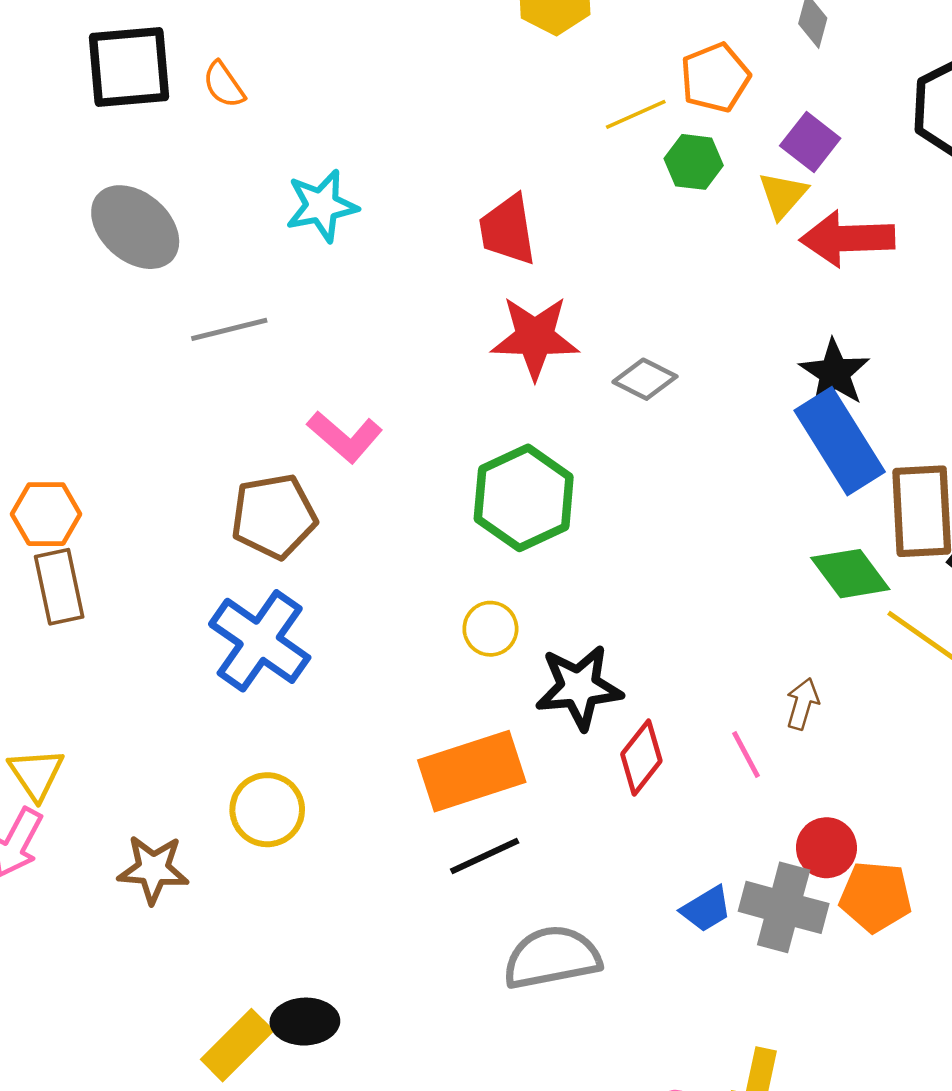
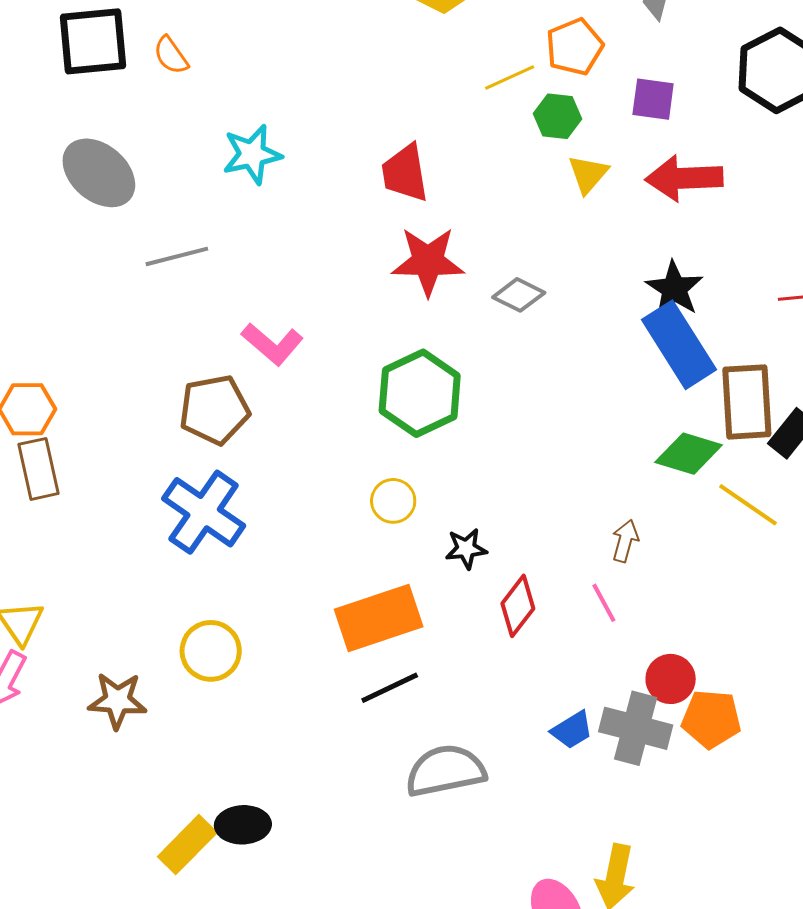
purple square: (810, 142) -> (653, 99), turned -30
yellow triangle: (783, 195) -> (588, 174), moved
green diamond: (850, 574) -> (689, 454), turned -36
black star: (579, 687) -> (466, 549), size x0.6
brown arrow: (802, 704) -> (625, 541), moved

